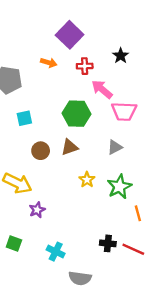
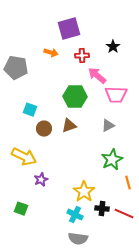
purple square: (70, 35) -> (69, 29), turned 30
cyan square: (24, 118) -> (30, 110), moved, turned 32
yellow star: (87, 180) -> (84, 192), moved, size x1.5
cyan cross: (56, 252) -> (75, 215), moved

